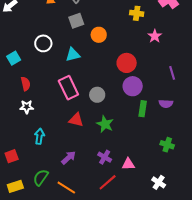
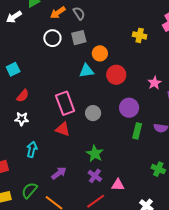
pink star: (155, 36) -> (155, 83), moved
white circle: (43, 43) -> (52, 38), moved
cyan triangle: (73, 55) -> (86, 71), moved
red circle: (127, 63) -> (116, 75), moved
red semicircle: (26, 84) -> (23, 96), turned 48
red triangle: (76, 120) -> (63, 129), moved
green star: (105, 124) -> (95, 154), moved

